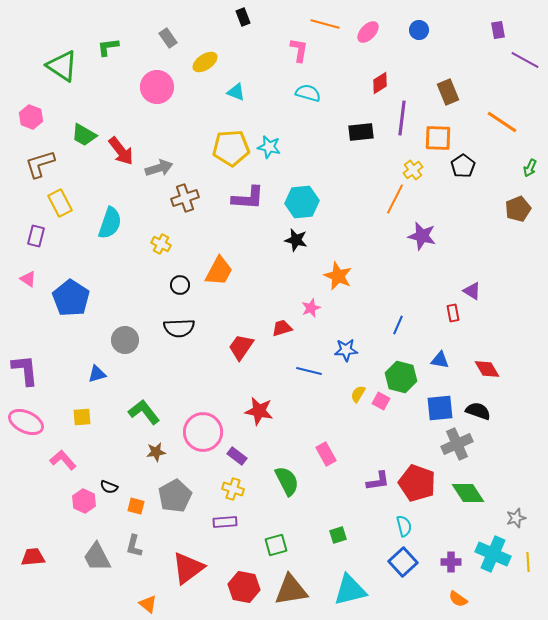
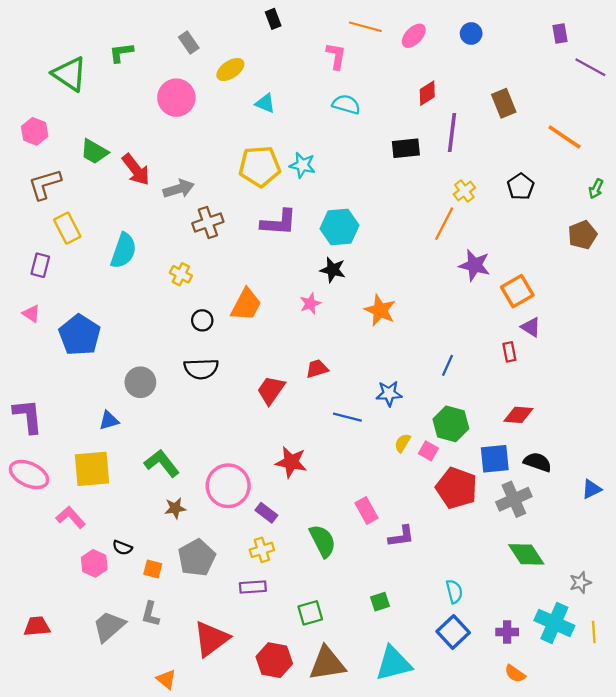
orange square: (438, 138) -> (517, 291), moved, turned -32
pink star: (311, 308) -> (310, 304), moved
blue triangle: (440, 360) -> (592, 489), moved, turned -36
red diamond: (487, 369) -> (518, 415), moved, turned -56
yellow square: (82, 417) -> (92, 469), size x1.8
purple L-shape: (378, 481) -> (401, 536), moved
red pentagon: (417, 483) -> (456, 488), moved
yellow cross: (233, 489) -> (262, 550), turned -35
gray trapezoid: (97, 557) -> (109, 626), turned 76

